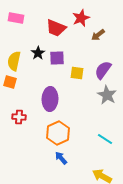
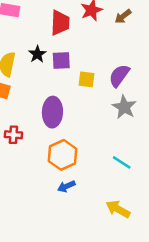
red trapezoid: (56, 28) -> (60, 23), turned -110
brown arrow: (98, 35) -> (123, 16), moved
blue arrow: (61, 158) -> (66, 186), turned -72

